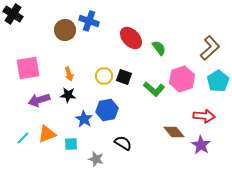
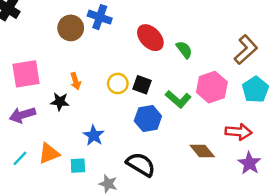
black star: (68, 95) -> (60, 102), moved
purple arrow: (39, 100) -> (22, 115), moved
blue hexagon: (107, 110) -> (148, 119), moved
black semicircle: (123, 143) -> (141, 164), size x1.4
purple star: (201, 145) -> (249, 163), moved

